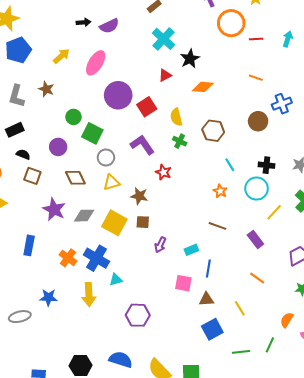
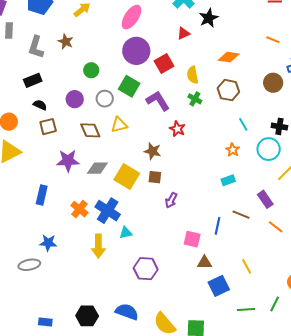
pink ellipse: (96, 63) -> (131, 17), moved
orange diamond: (203, 87) -> (229, 57), moved
green square: (92, 133) -> (129, 86), moved
gray circle: (106, 158) -> (105, 99), moved
brown square: (32, 176) -> (48, 127), turned -36
yellow triangle: (111, 182) -> (119, 125), moved
purple star: (54, 209) -> (68, 161), turned -30
brown line: (217, 226) -> (241, 215), moved
cyan rectangle: (191, 250) -> (228, 180), moved
orange line: (257, 278) -> (276, 227), moved
blue star: (48, 297) -> (48, 243), moved
brown triangle: (206, 299) -> (204, 263), moved

